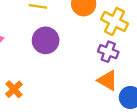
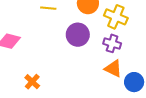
purple circle: (46, 40) -> (78, 35), moved

